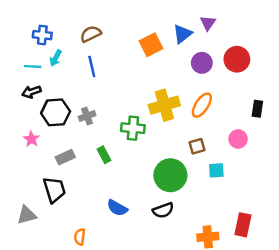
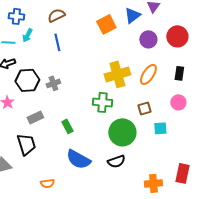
black rectangle: (257, 109) -> (179, 73), moved
green cross: (133, 128) -> (102, 102), moved
green rectangle: (104, 155) -> (67, 126), moved
blue semicircle: (117, 208) -> (78, 159), size x1.4
orange semicircle: (80, 237) -> (47, 183), turned -104

